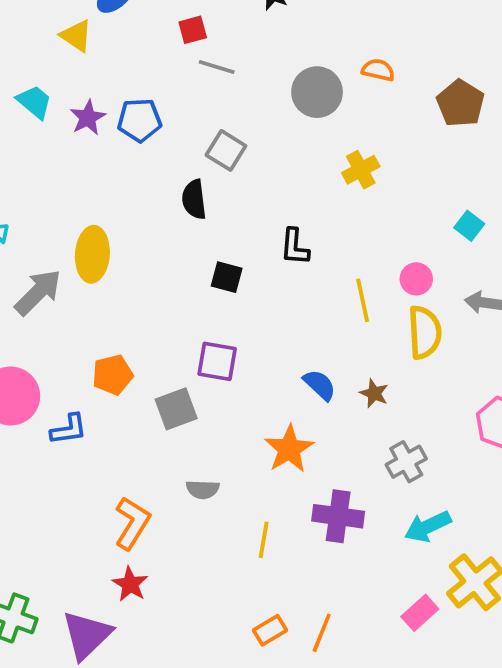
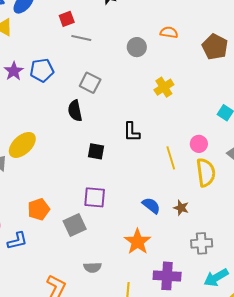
gray circle: (317, 92) -> (137, 47), size x0.7
yellow ellipse: (92, 254) -> (22, 145), turned 48
gray cross: (406, 462) -> (202, 243), turned 30

